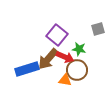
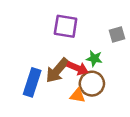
purple square: (57, 35) -> (66, 26), moved, turned -30
blue rectangle: (27, 69) -> (32, 82), turned -55

